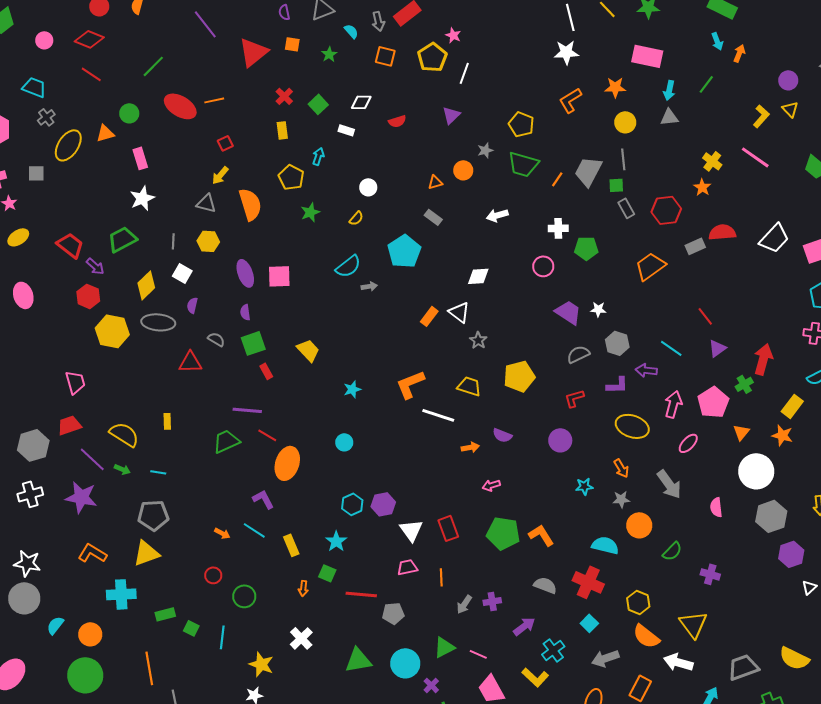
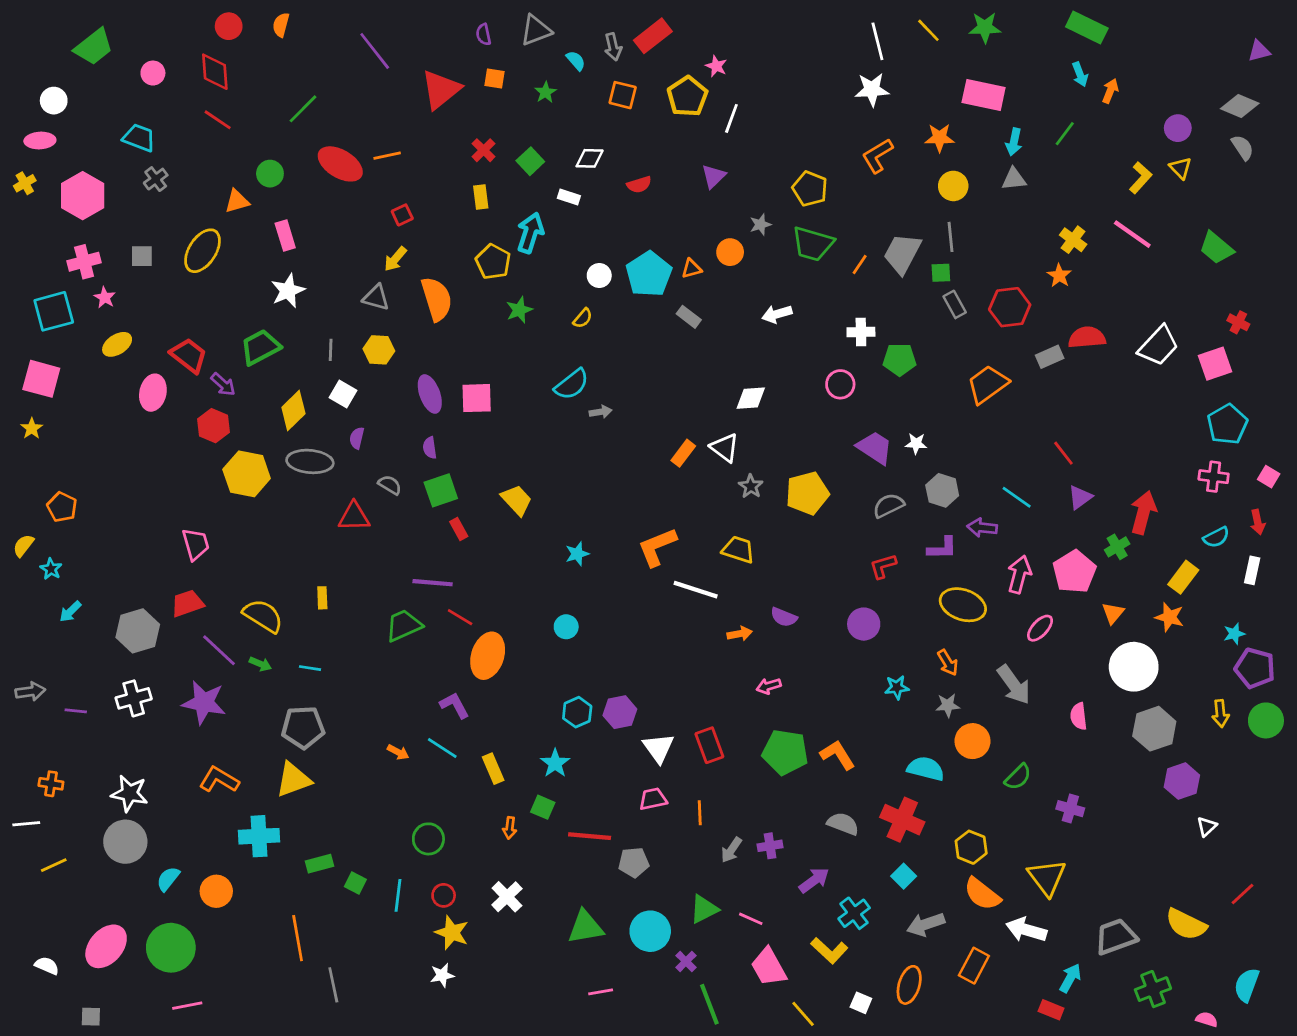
red diamond: (89, 39) -> (215, 72), turned 64
yellow ellipse: (68, 145) -> (202, 251), moved
cyan arrow: (318, 156) -> (530, 233), size x1.6
cyan pentagon: (404, 251) -> (649, 274), moved
pink ellipse: (23, 295) -> (153, 393), moved, turned 30
yellow pentagon: (519, 376) -> (807, 493), moved
red circle: (213, 575) -> (444, 895), moved
green circle: (85, 675) -> (171, 948), moved

